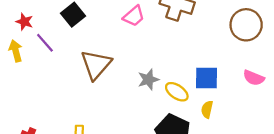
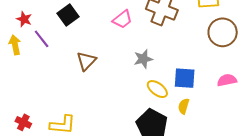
brown triangle: (96, 65) -> (86, 61), size x0.7
pink semicircle: (254, 78) -> (227, 80), turned 144
gray star: (148, 80) -> (143, 59), moved

